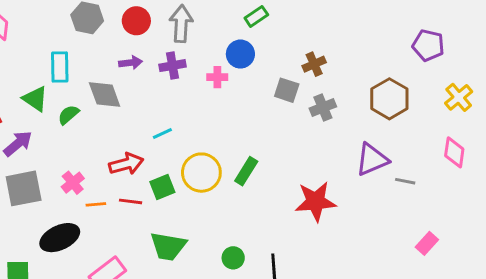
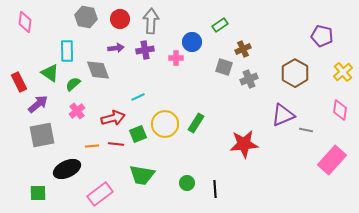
green rectangle: (256, 16) -> (220, 25), moved
pink cross: (73, 183) -> (77, 111), moved
pink rectangle: (427, 243) -> (332, 160), moved, size x1.8

